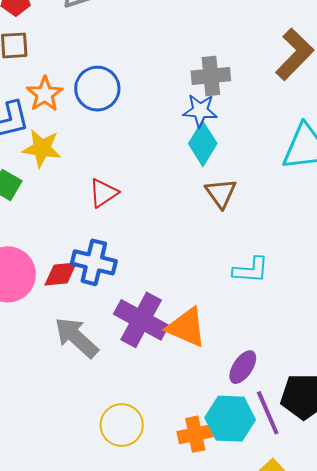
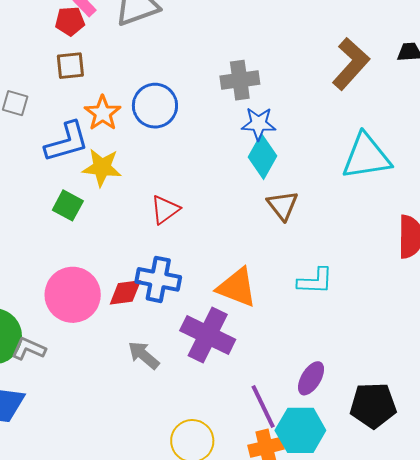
gray cross: (211, 76) -> (240, 80), moved
orange triangle: (186, 327) -> (237, 287), moved
gray arrow: (76, 337) -> (144, 355), size x0.7
purple line: (268, 413) -> (263, 407), moved

